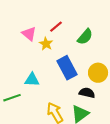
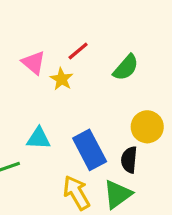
blue rectangle: (67, 68) -> (90, 150), moved
black semicircle: (87, 93) -> (129, 160), turned -98

